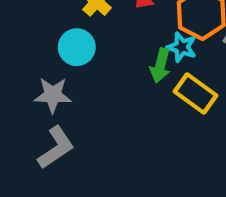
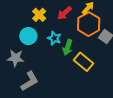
cyan star: (182, 47) -> (54, 38), moved
gray L-shape: (56, 148) -> (30, 81), moved

